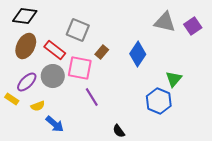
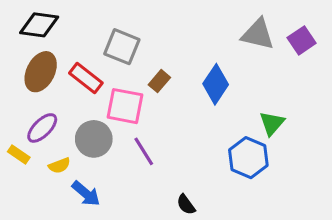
gray circle: (53, 76) -> (94, 139), moved

